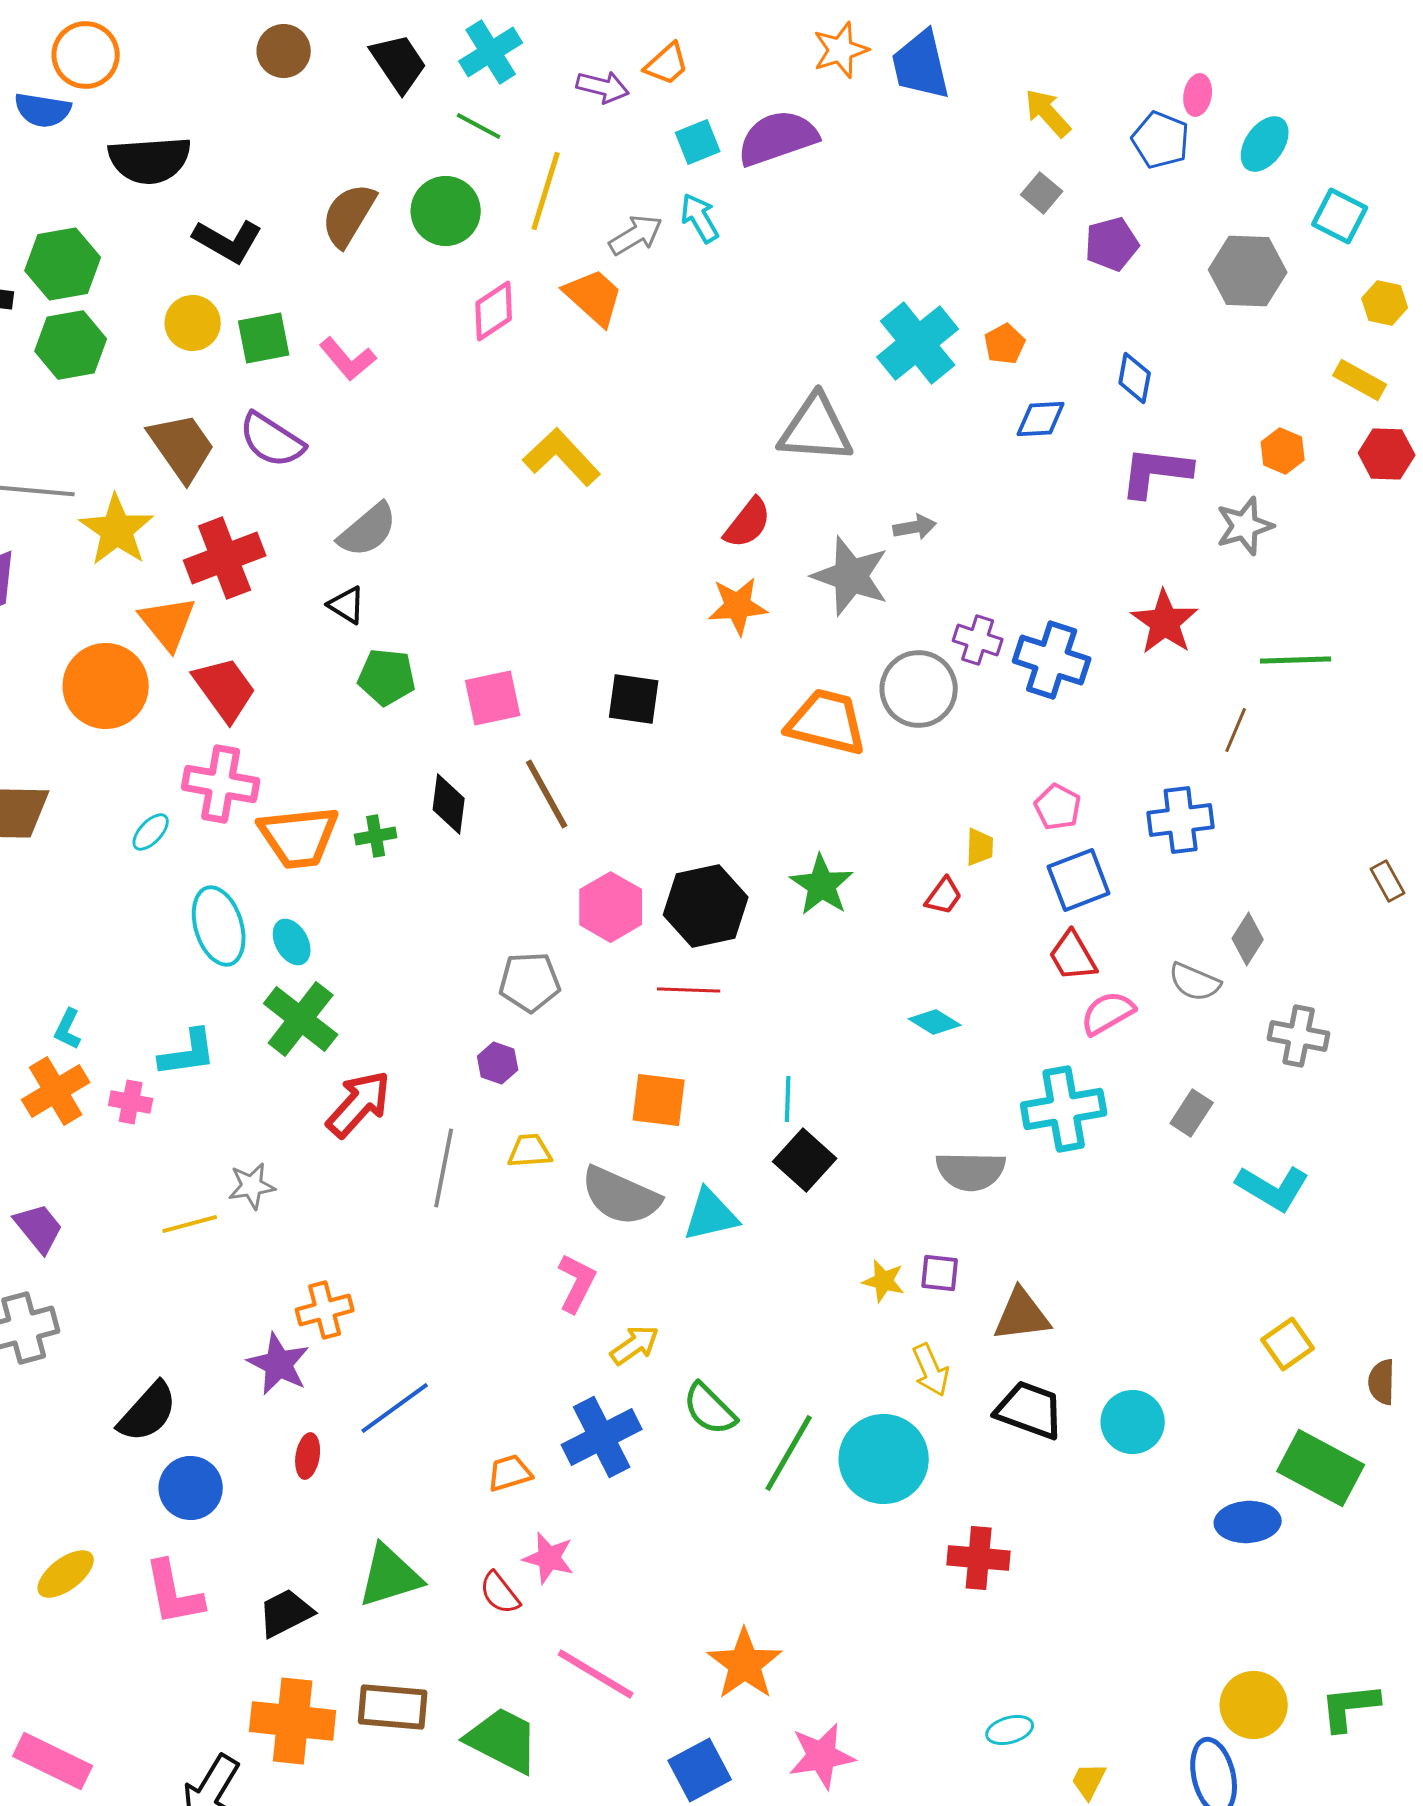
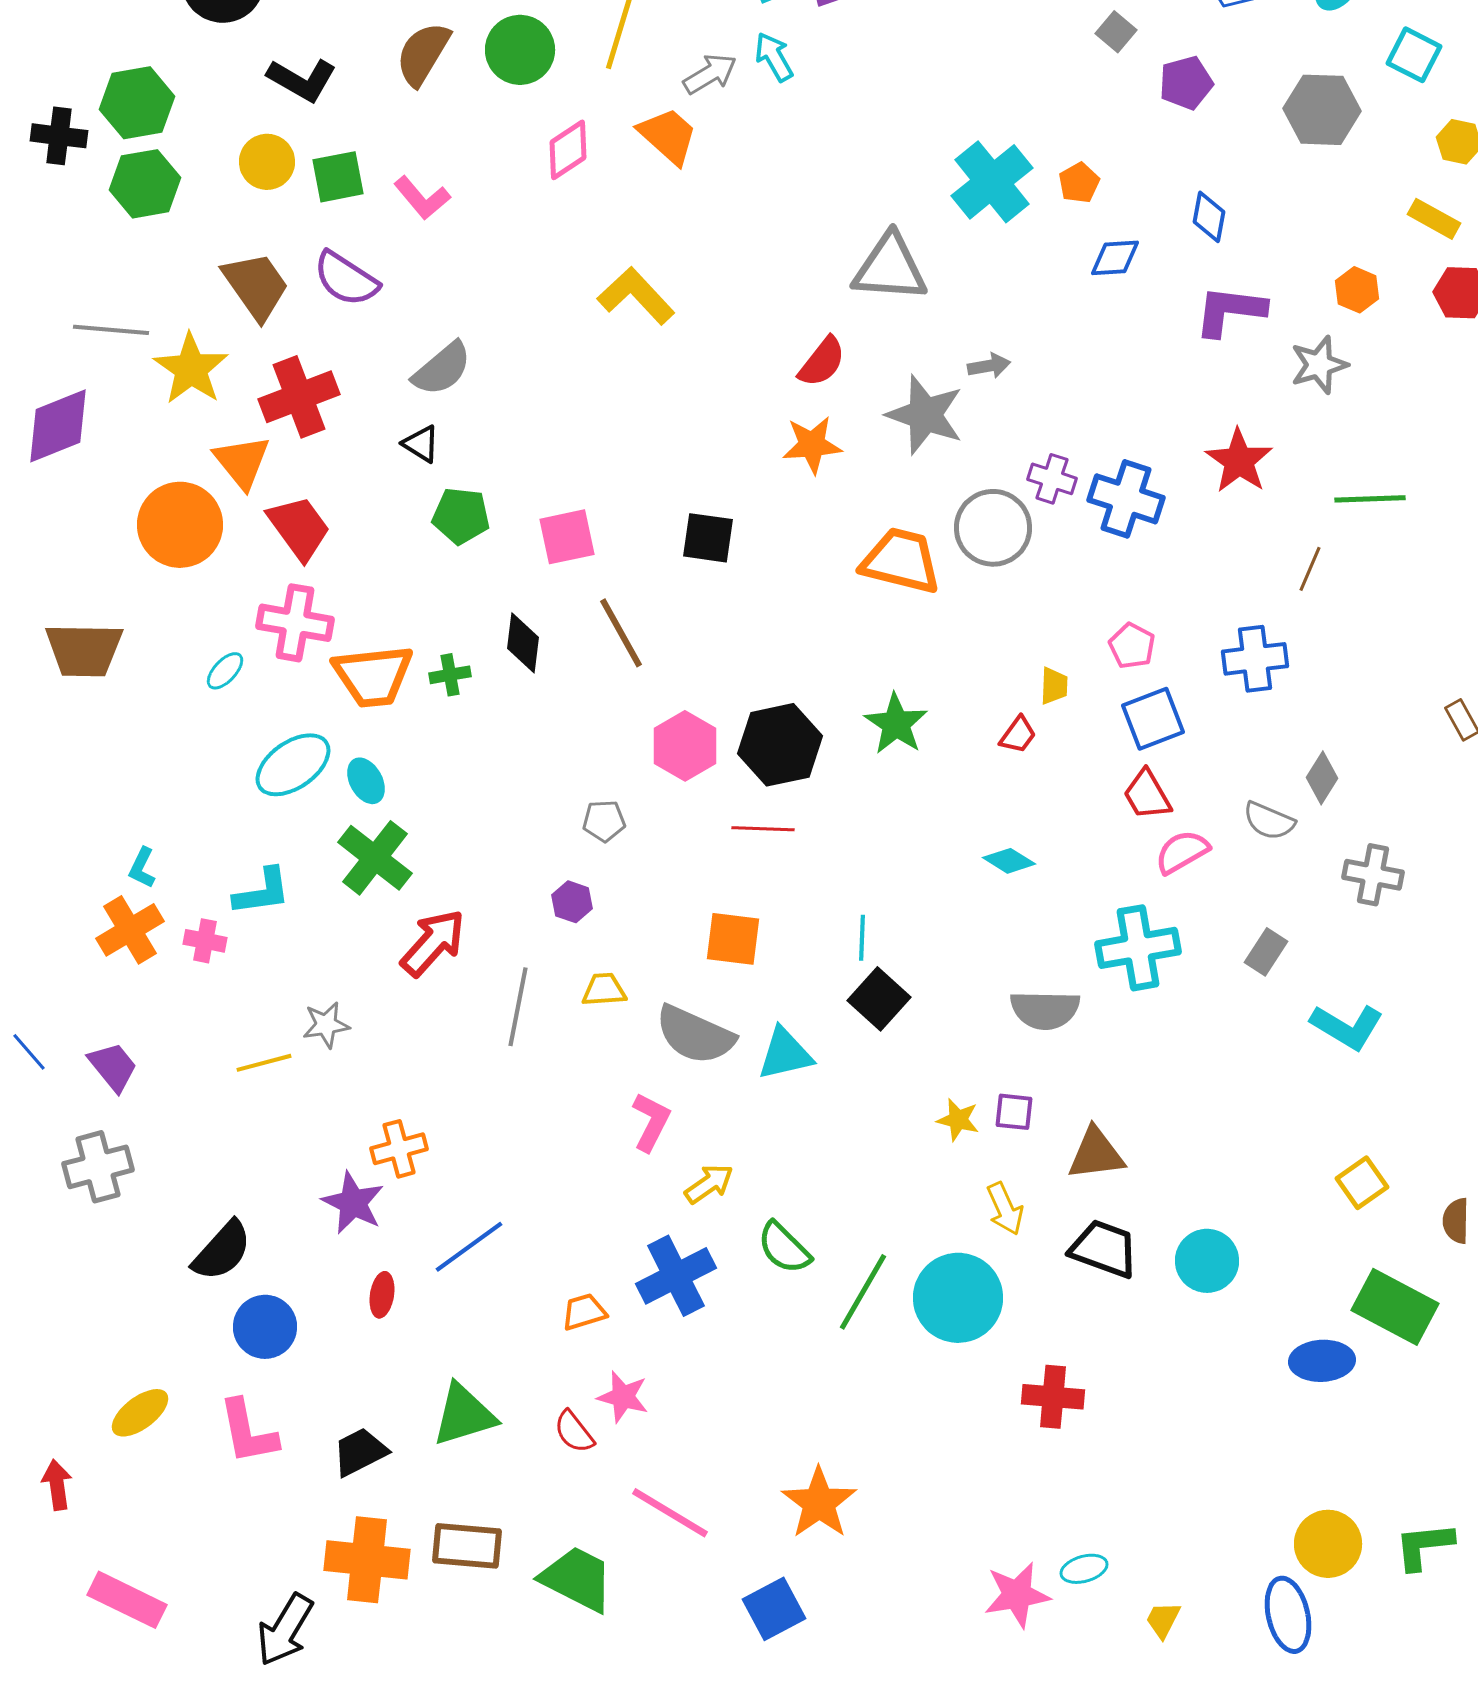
cyan ellipse: (219, 926) -> (293, 765), turned 72
gray pentagon: (530, 982) -> (604, 821), size x0.7
pink star: (822, 1756) -> (1017, 1595), moved

